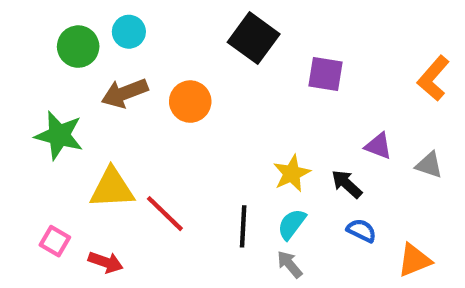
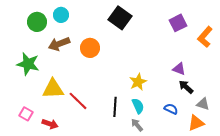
purple square: (326, 74) -> (178, 23), moved, turned -36
gray triangle: (429, 165) -> (203, 104), moved
black arrow: (347, 184) -> (186, 87), moved
cyan semicircle: (292, 224) -> (138, 106), turned 119

